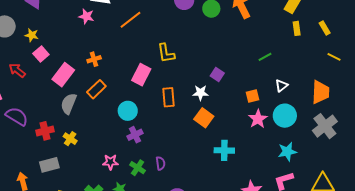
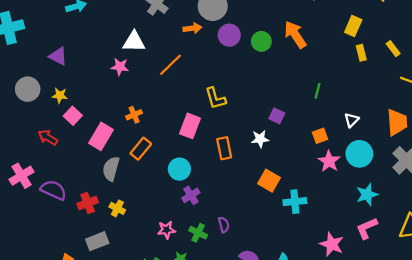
green line: (265, 57) -> (318, 91), moved, turned -40
orange square: (204, 118) -> (269, 181), moved

